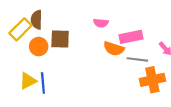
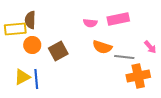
yellow rectangle: (20, 29) -> (15, 29), turned 40
pink rectangle: (131, 37) -> (118, 19), moved
brown square: (60, 39) -> (58, 51), moved, turned -30

